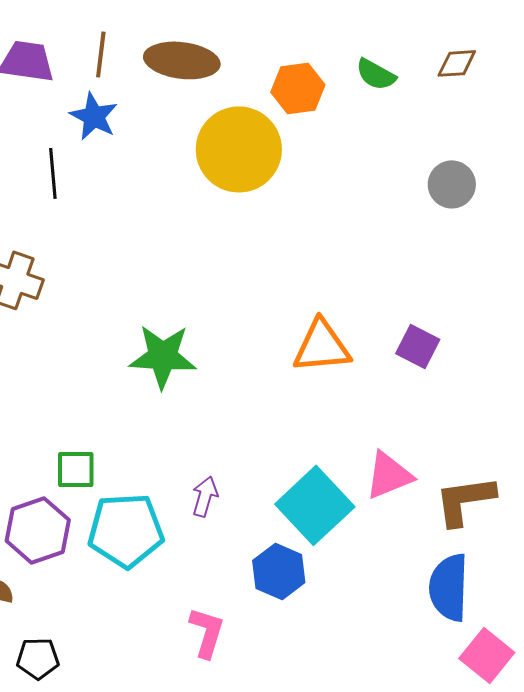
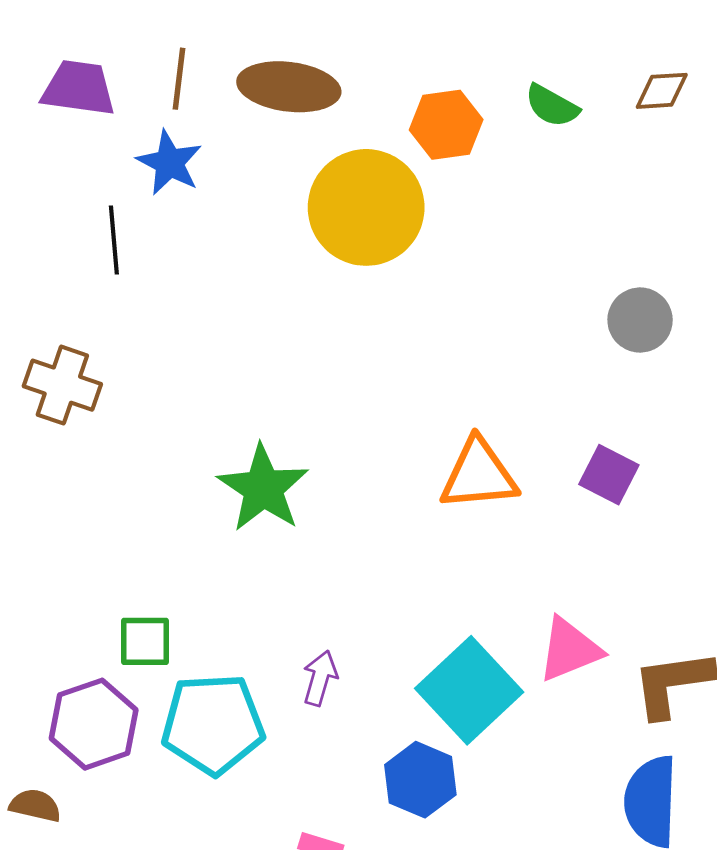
gray circle: (452, 184) -> (640, 320), moved
green star: (163, 356) -> (263, 488), turned 30

